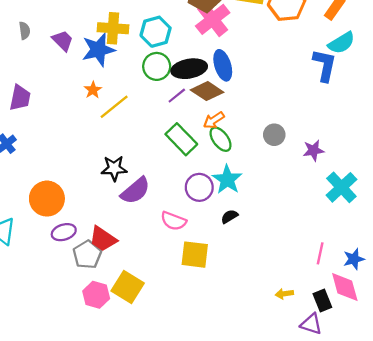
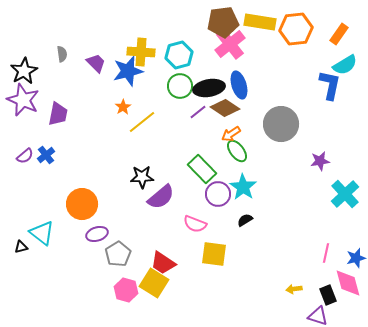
gray circle: (274, 135) -> (281, 124), moved, size x1.8
green rectangle: (181, 139) -> (202, 169), moved
red trapezoid: (103, 239) -> (163, 263), moved

